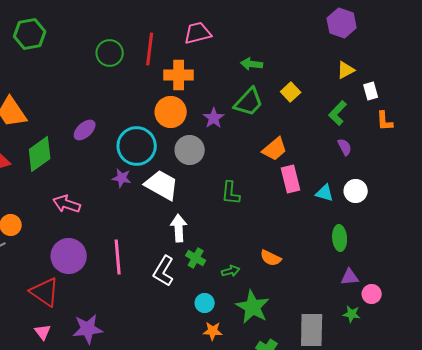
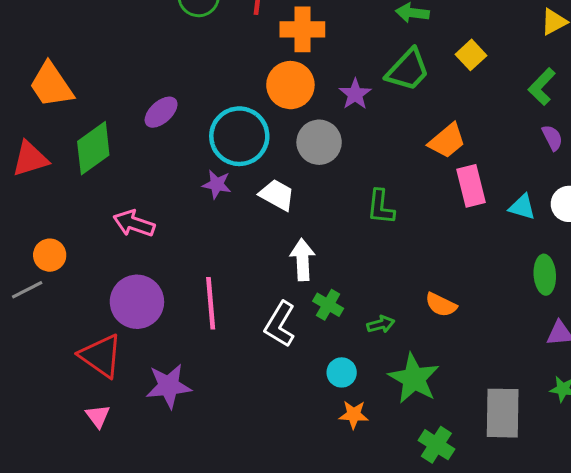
white trapezoid: (162, 185) -> (277, 195), size x0.7
purple star: (88, 329) -> (169, 386), moved

